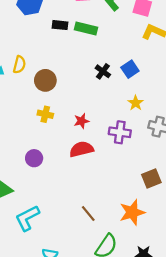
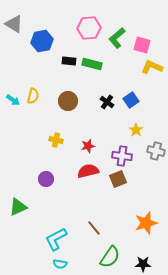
brown circle: (45, 80) -> (68, 101), moved
brown square: (151, 179) -> (118, 179), moved
orange star: (132, 212) -> (146, 223), moved
cyan L-shape: (27, 218) -> (56, 239), moved

